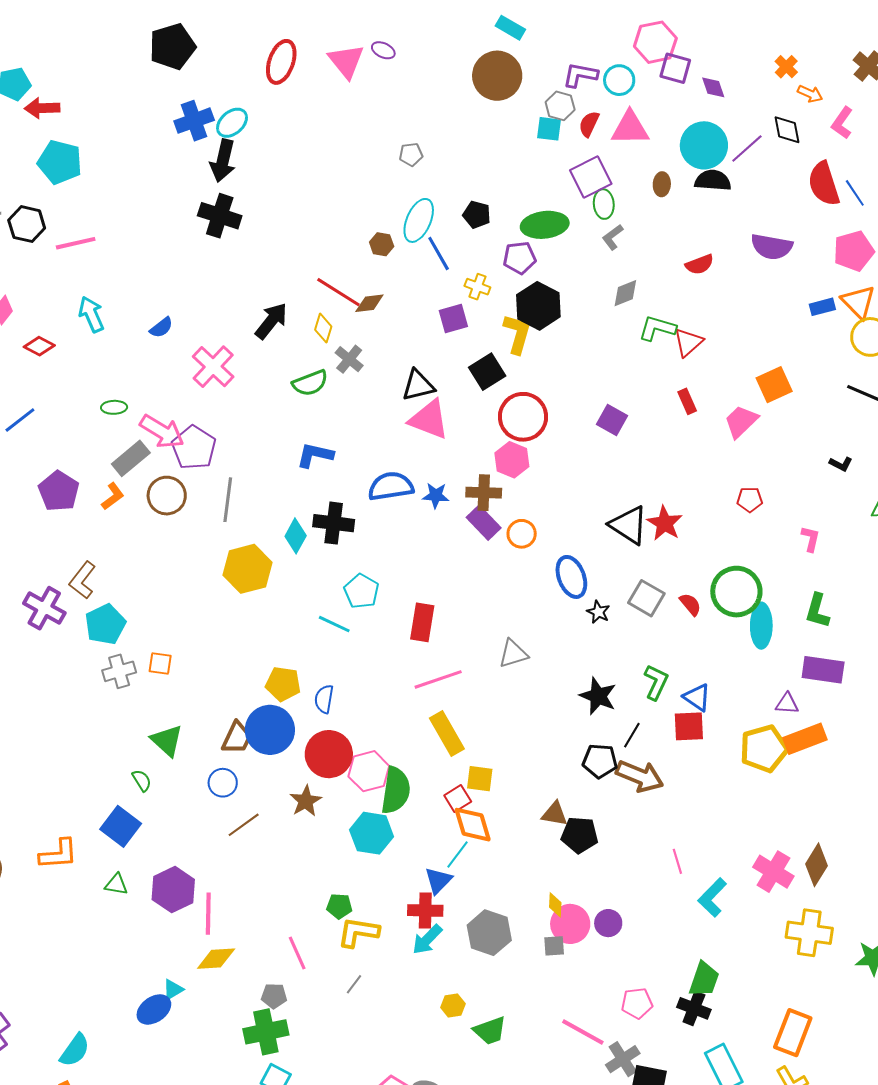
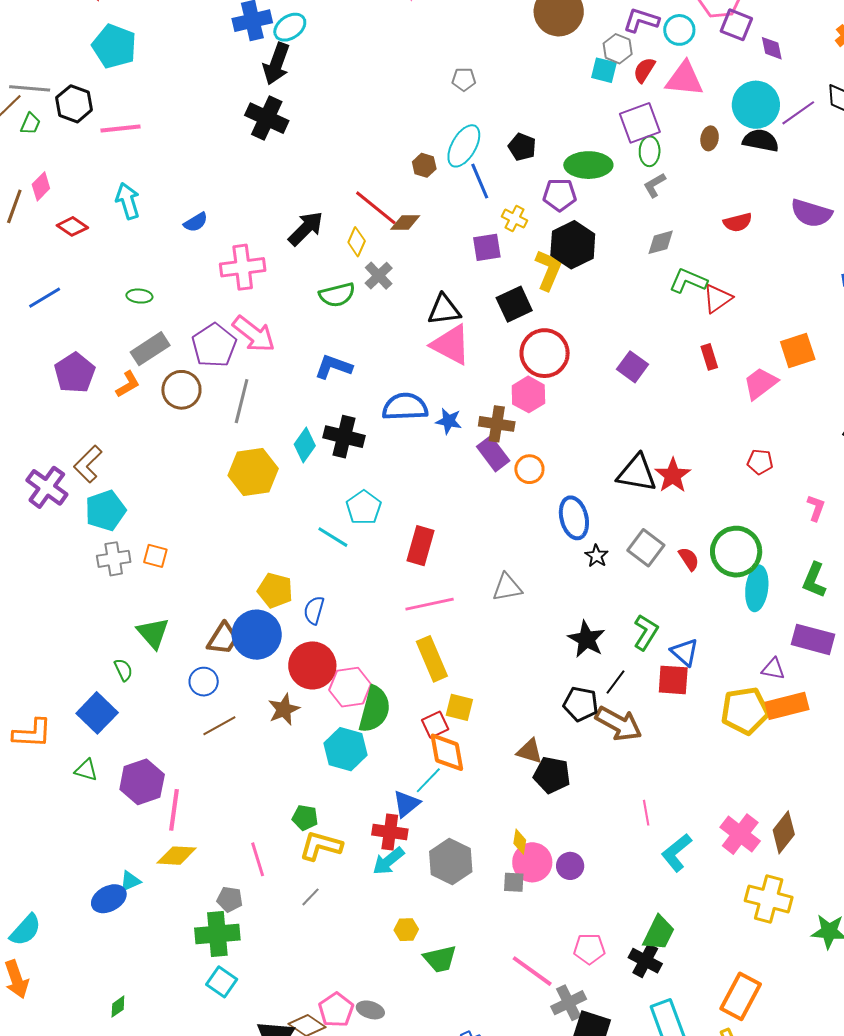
pink cross: (213, 367) -> (243, 267), turned 33
pink arrow: (162, 432) -> (254, 334), moved
black triangle: (629, 525) -> (637, 473), turned -30

